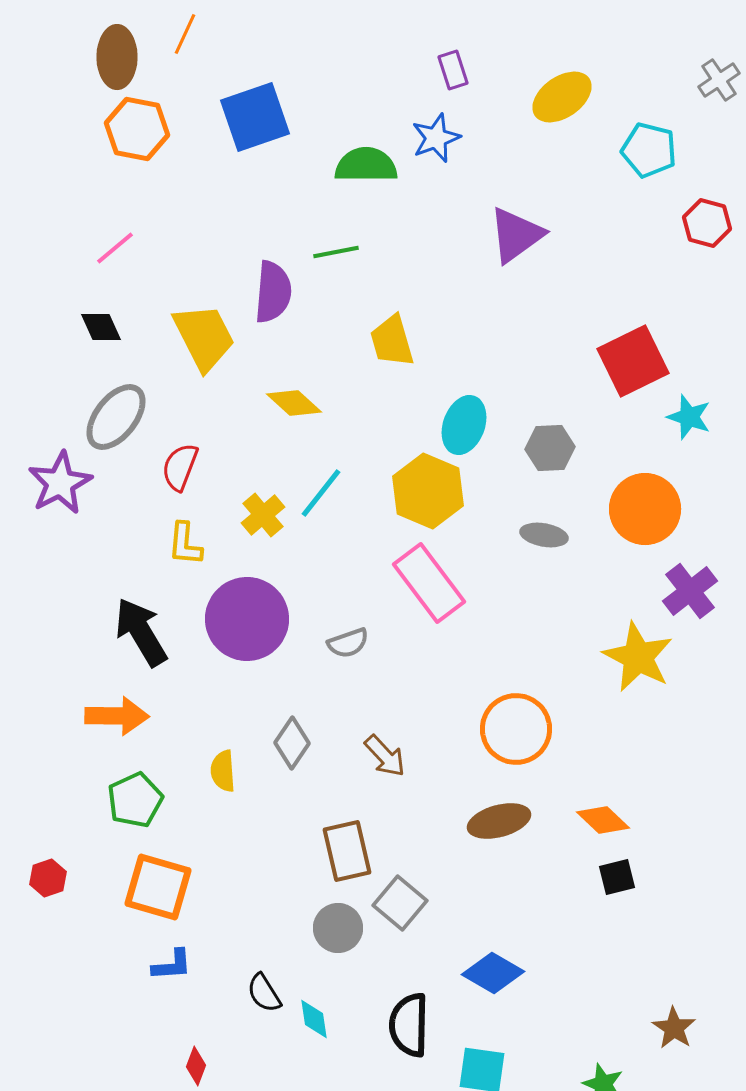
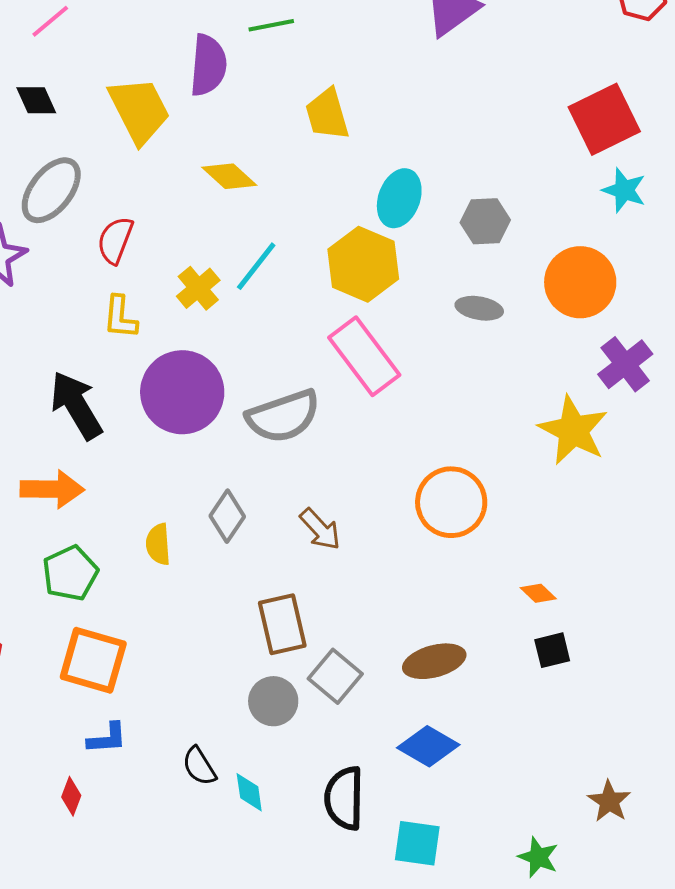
red square: (633, 361) -> (604, 119), moved
gray semicircle: (348, 643) -> (283, 416), size x1.8
orange diamond: (603, 820) -> (538, 593), size x0.7
brown ellipse: (499, 821) -> (434, 661), moved
red diamond: (196, 1066) -> (71, 796), moved

